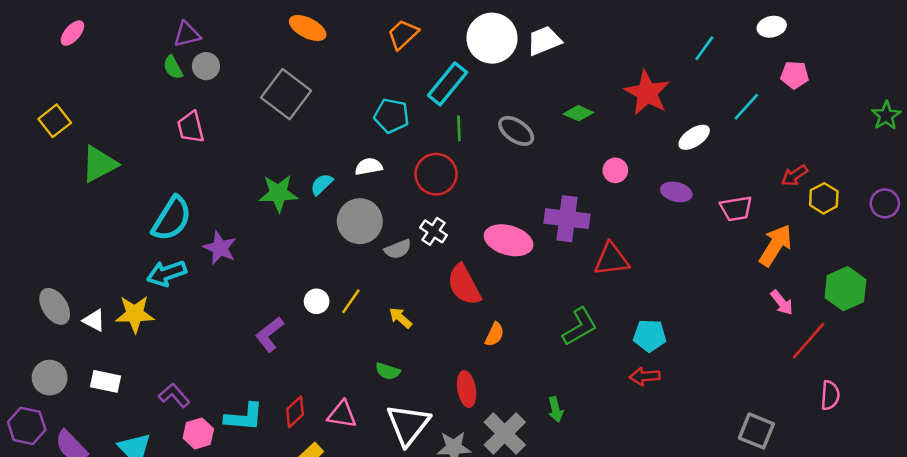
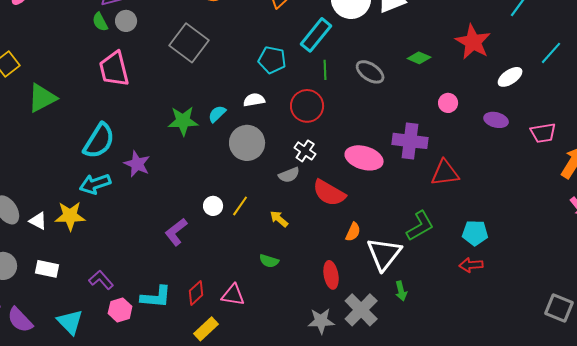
pink trapezoid: (191, 127) -> (114, 69), size x1.4
gray semicircle: (398, 249) -> (289, 175), moved
red semicircle: (464, 285) -> (329, 193), turned -32
white triangle: (408, 425) -> (384, 254), moved

